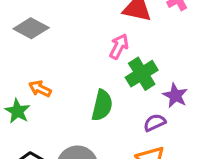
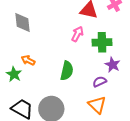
gray diamond: (31, 28) -> (23, 23), turned 55
green cross: (142, 74) -> (102, 42), moved, turned 30

